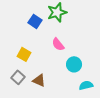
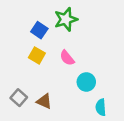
yellow square: (24, 54) -> (37, 55), moved
cyan semicircle: (86, 85) -> (101, 107), turned -80

